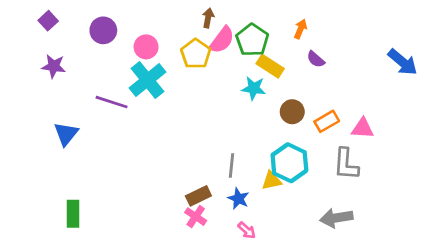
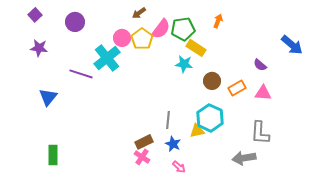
brown arrow: (208, 18) -> (139, 13), moved, turned -136
green pentagon: (252, 40) -> (183, 29), turned 30
pink circle: (146, 47) -> (122, 38), moved
purple semicircle: (316, 59) -> (260, 65), moved
gray L-shape: (346, 164) -> (260, 133), moved

